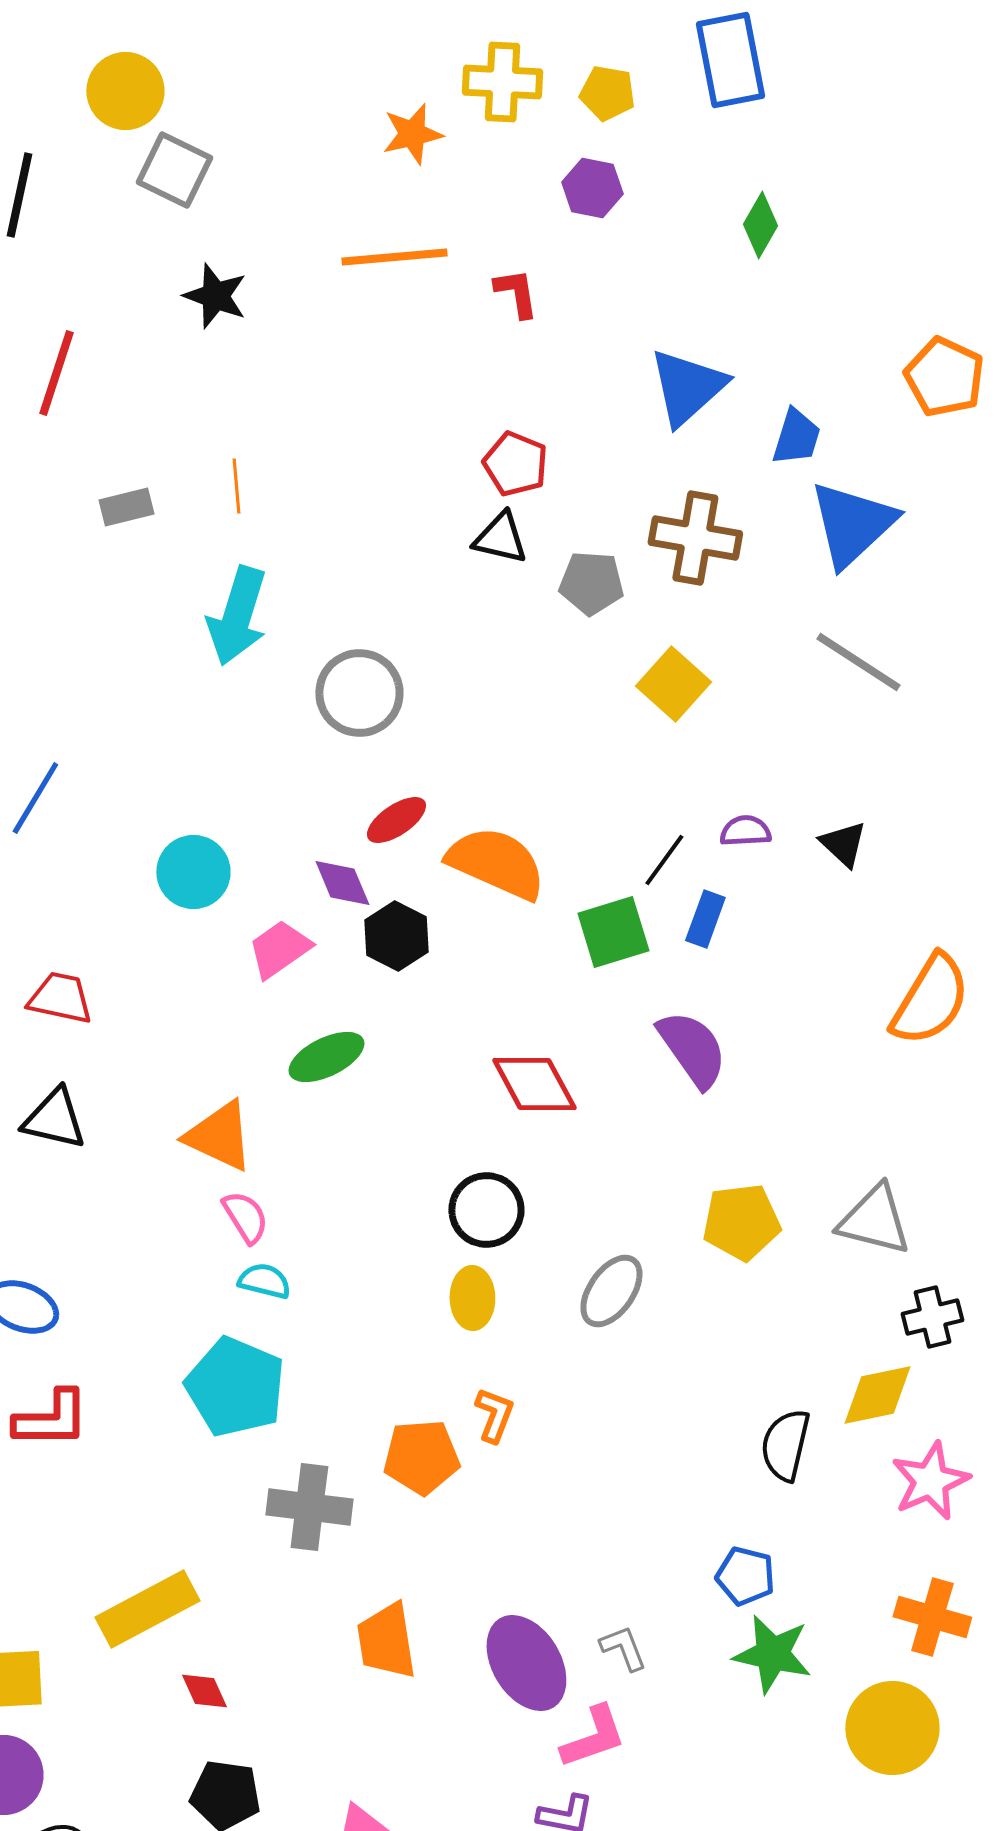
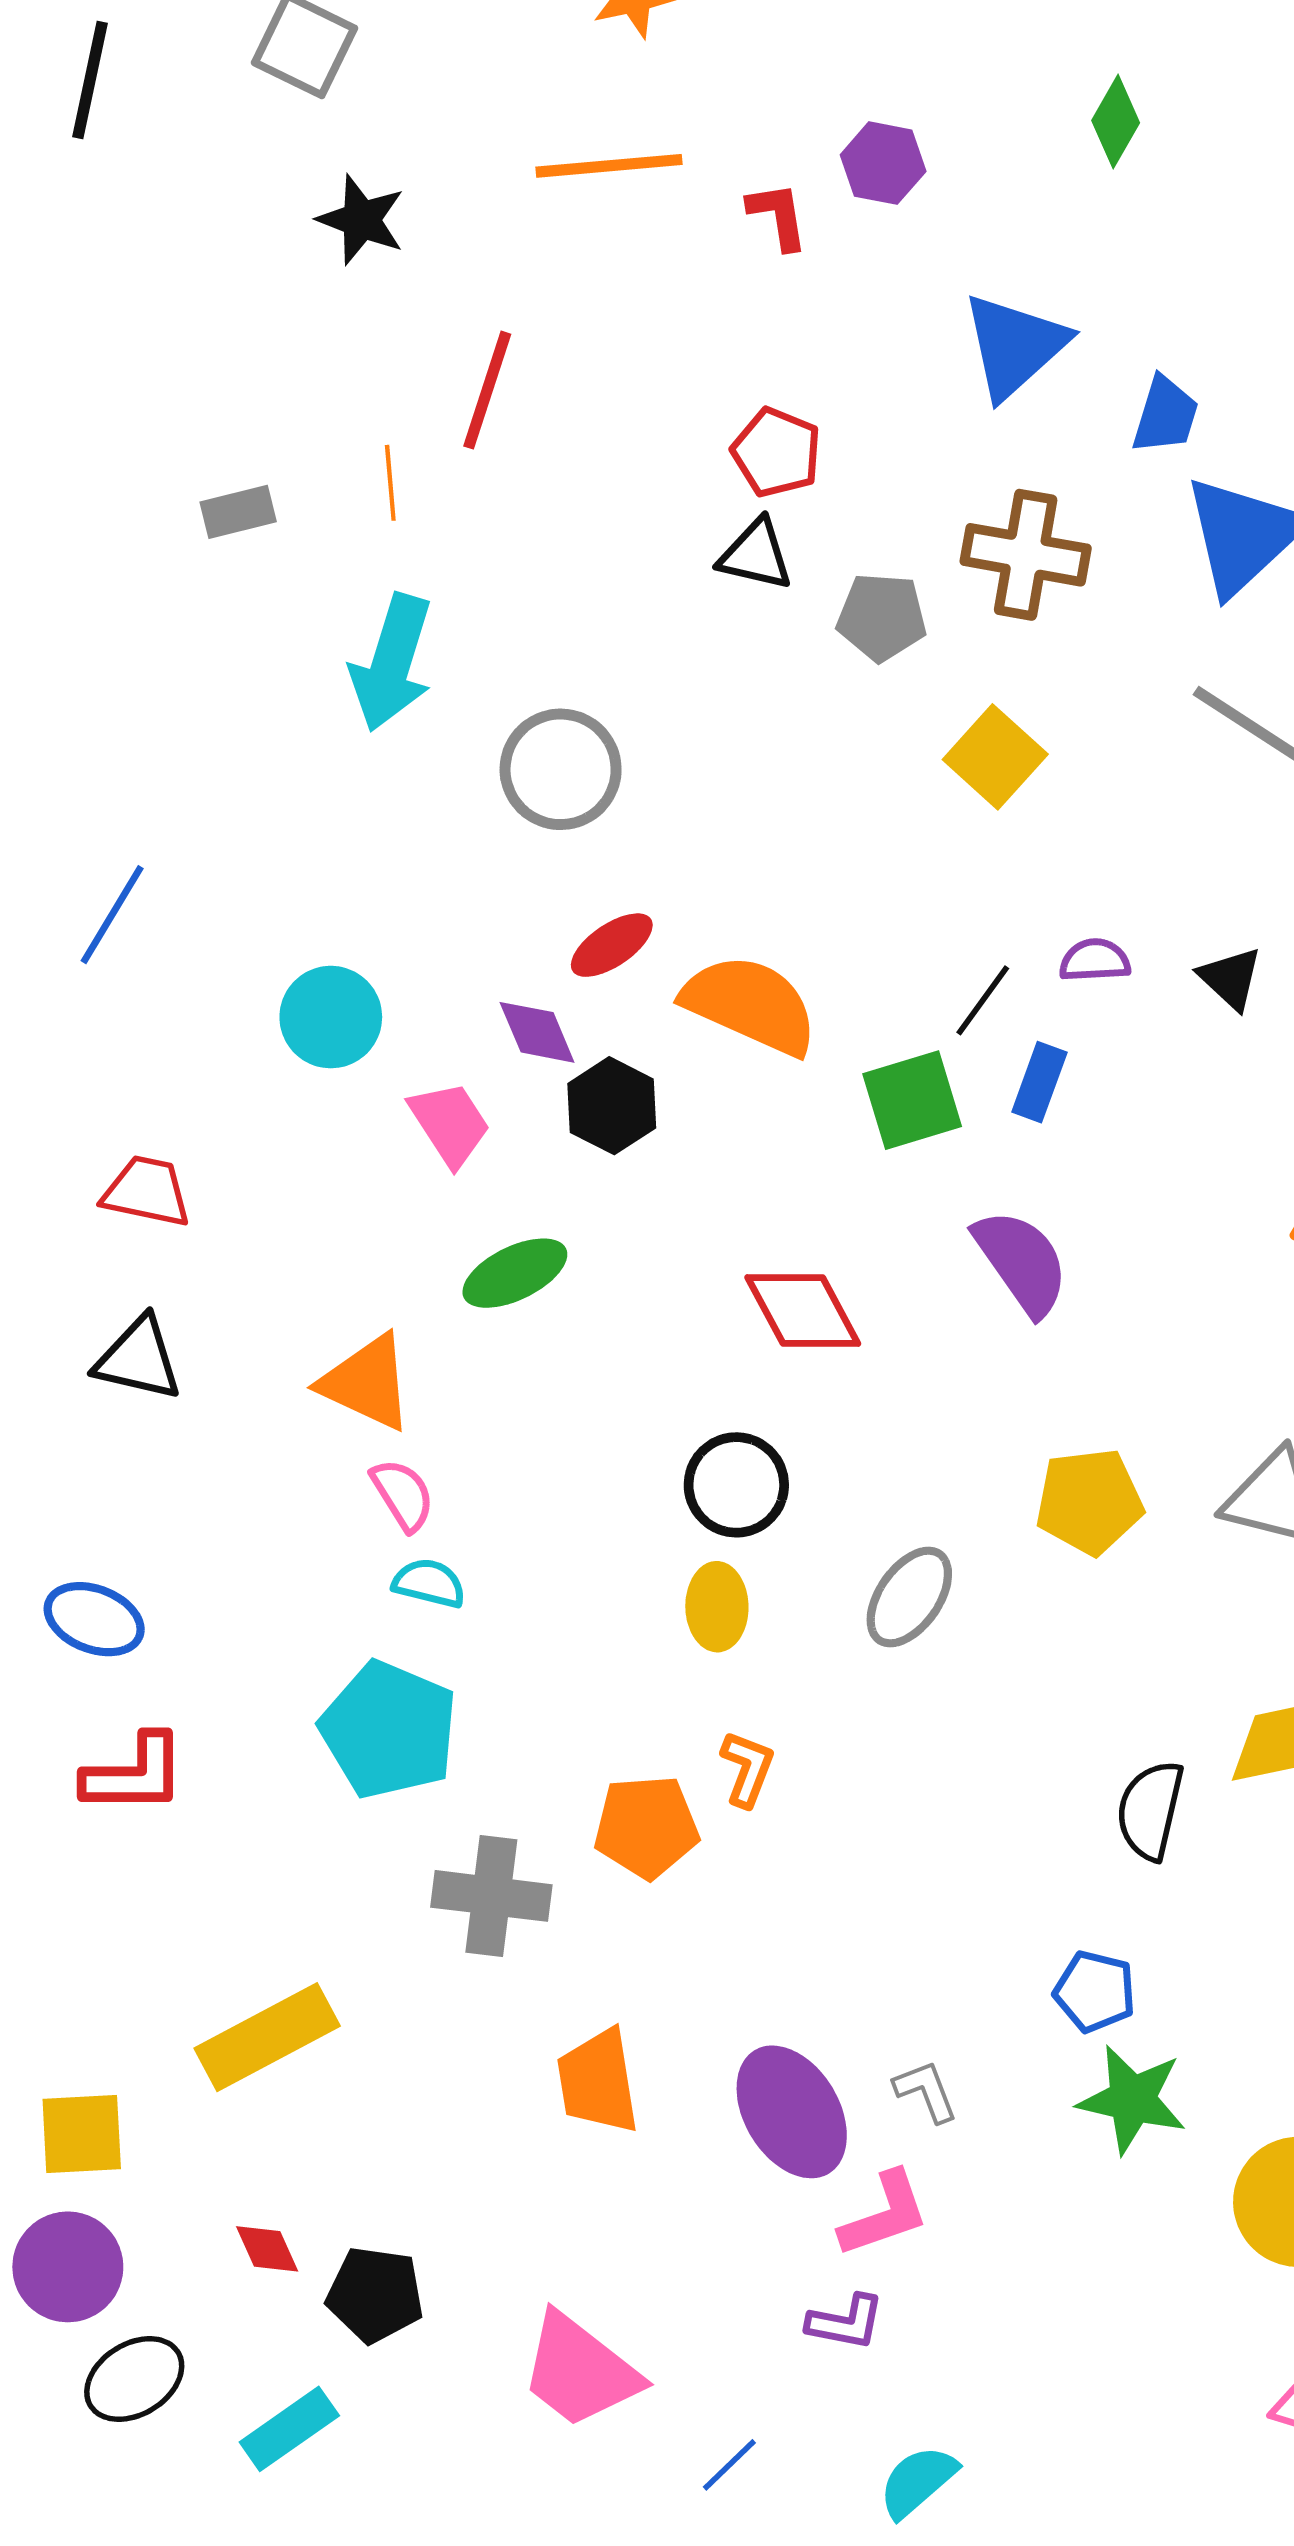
purple hexagon: (592, 188) -> (883, 163), moved
red line: (56, 373) -> (487, 390), moved
pink trapezoid: (279, 949) -> (450, 1124), turned 92
red diamond: (204, 1691) -> (267, 2249), moved

